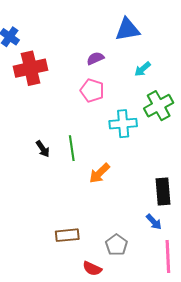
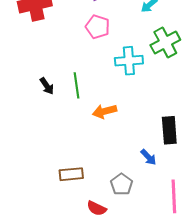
orange arrow: (99, 173) -> (105, 111), turned 30
blue arrow: (154, 222) -> (148, 157), moved

